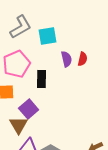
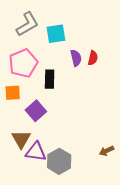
brown triangle: (19, 125) -> (21, 139), moved

